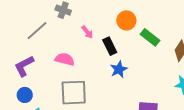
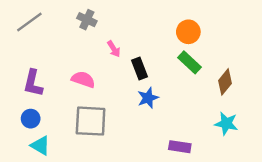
orange circle: (126, 20) -> (188, 32), moved
gray line: (37, 31) -> (29, 22), moved
purple L-shape: (24, 66) -> (33, 83), turned -55

